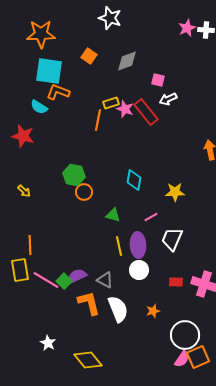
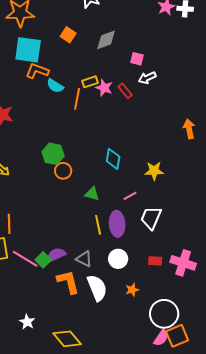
cyan semicircle: (39, 107) -> (55, 86), moved
red rectangle: (146, 112) -> (125, 91), size x0.6
white circle: (139, 270) -> (118, 259), moved

